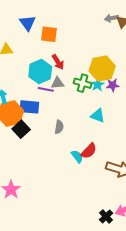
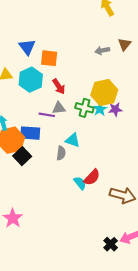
gray arrow: (111, 18) -> (102, 50), moved
cyan hexagon: (40, 72) -> (31, 80), moved
cyan triangle: (98, 116) -> (73, 140), moved

